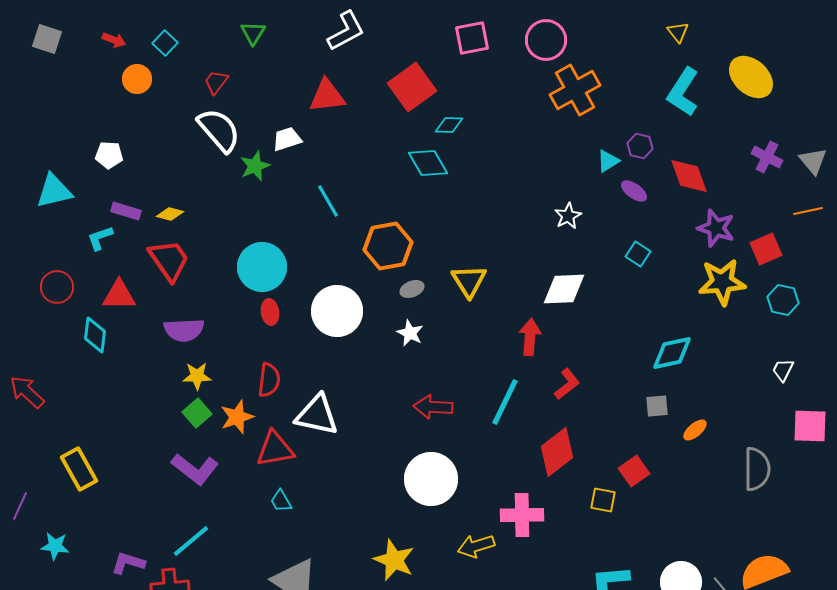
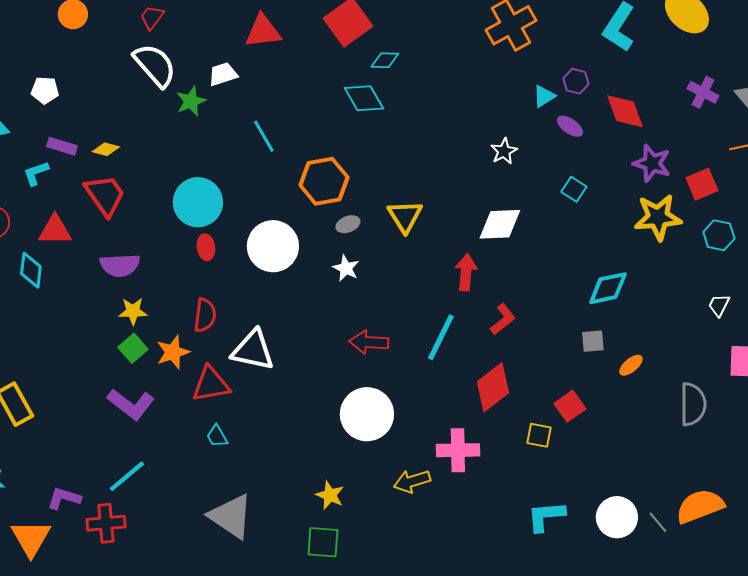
yellow star: (394, 560) -> (330, 495), size x0.7

